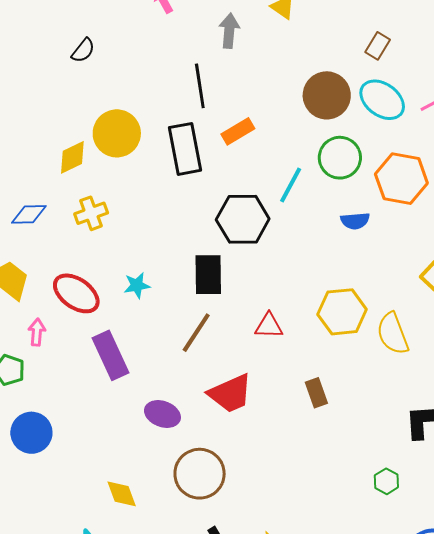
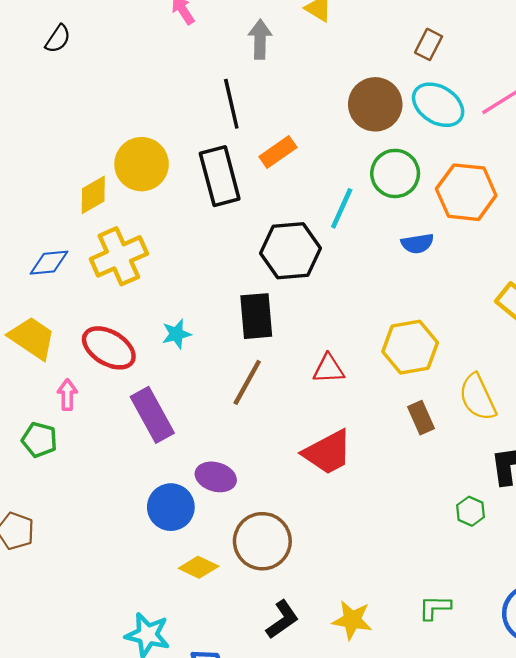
black semicircle: (83, 50) -> (58, 39), moved
yellow cross: (91, 213) -> (119, 256), size x1.5
yellow semicircle: (393, 334) -> (478, 397), moved
red trapezoid: (230, 393) -> (328, 452), moved
brown rectangle: (316, 393) -> (421, 418), moved
blue circle: (31, 433) -> (171, 507), moved
green hexagon: (386, 481) -> (470, 511), moved
yellow diamond: (122, 494) -> (199, 567), moved, turned -40

